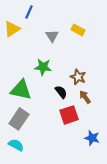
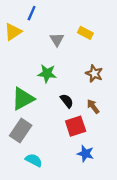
brown star: (78, 77) -> (94, 74), moved
green triangle: (21, 90) -> (23, 99), turned -40
blue star: (92, 138) -> (85, 154), moved
cyan semicircle: (16, 145) -> (34, 160), moved

